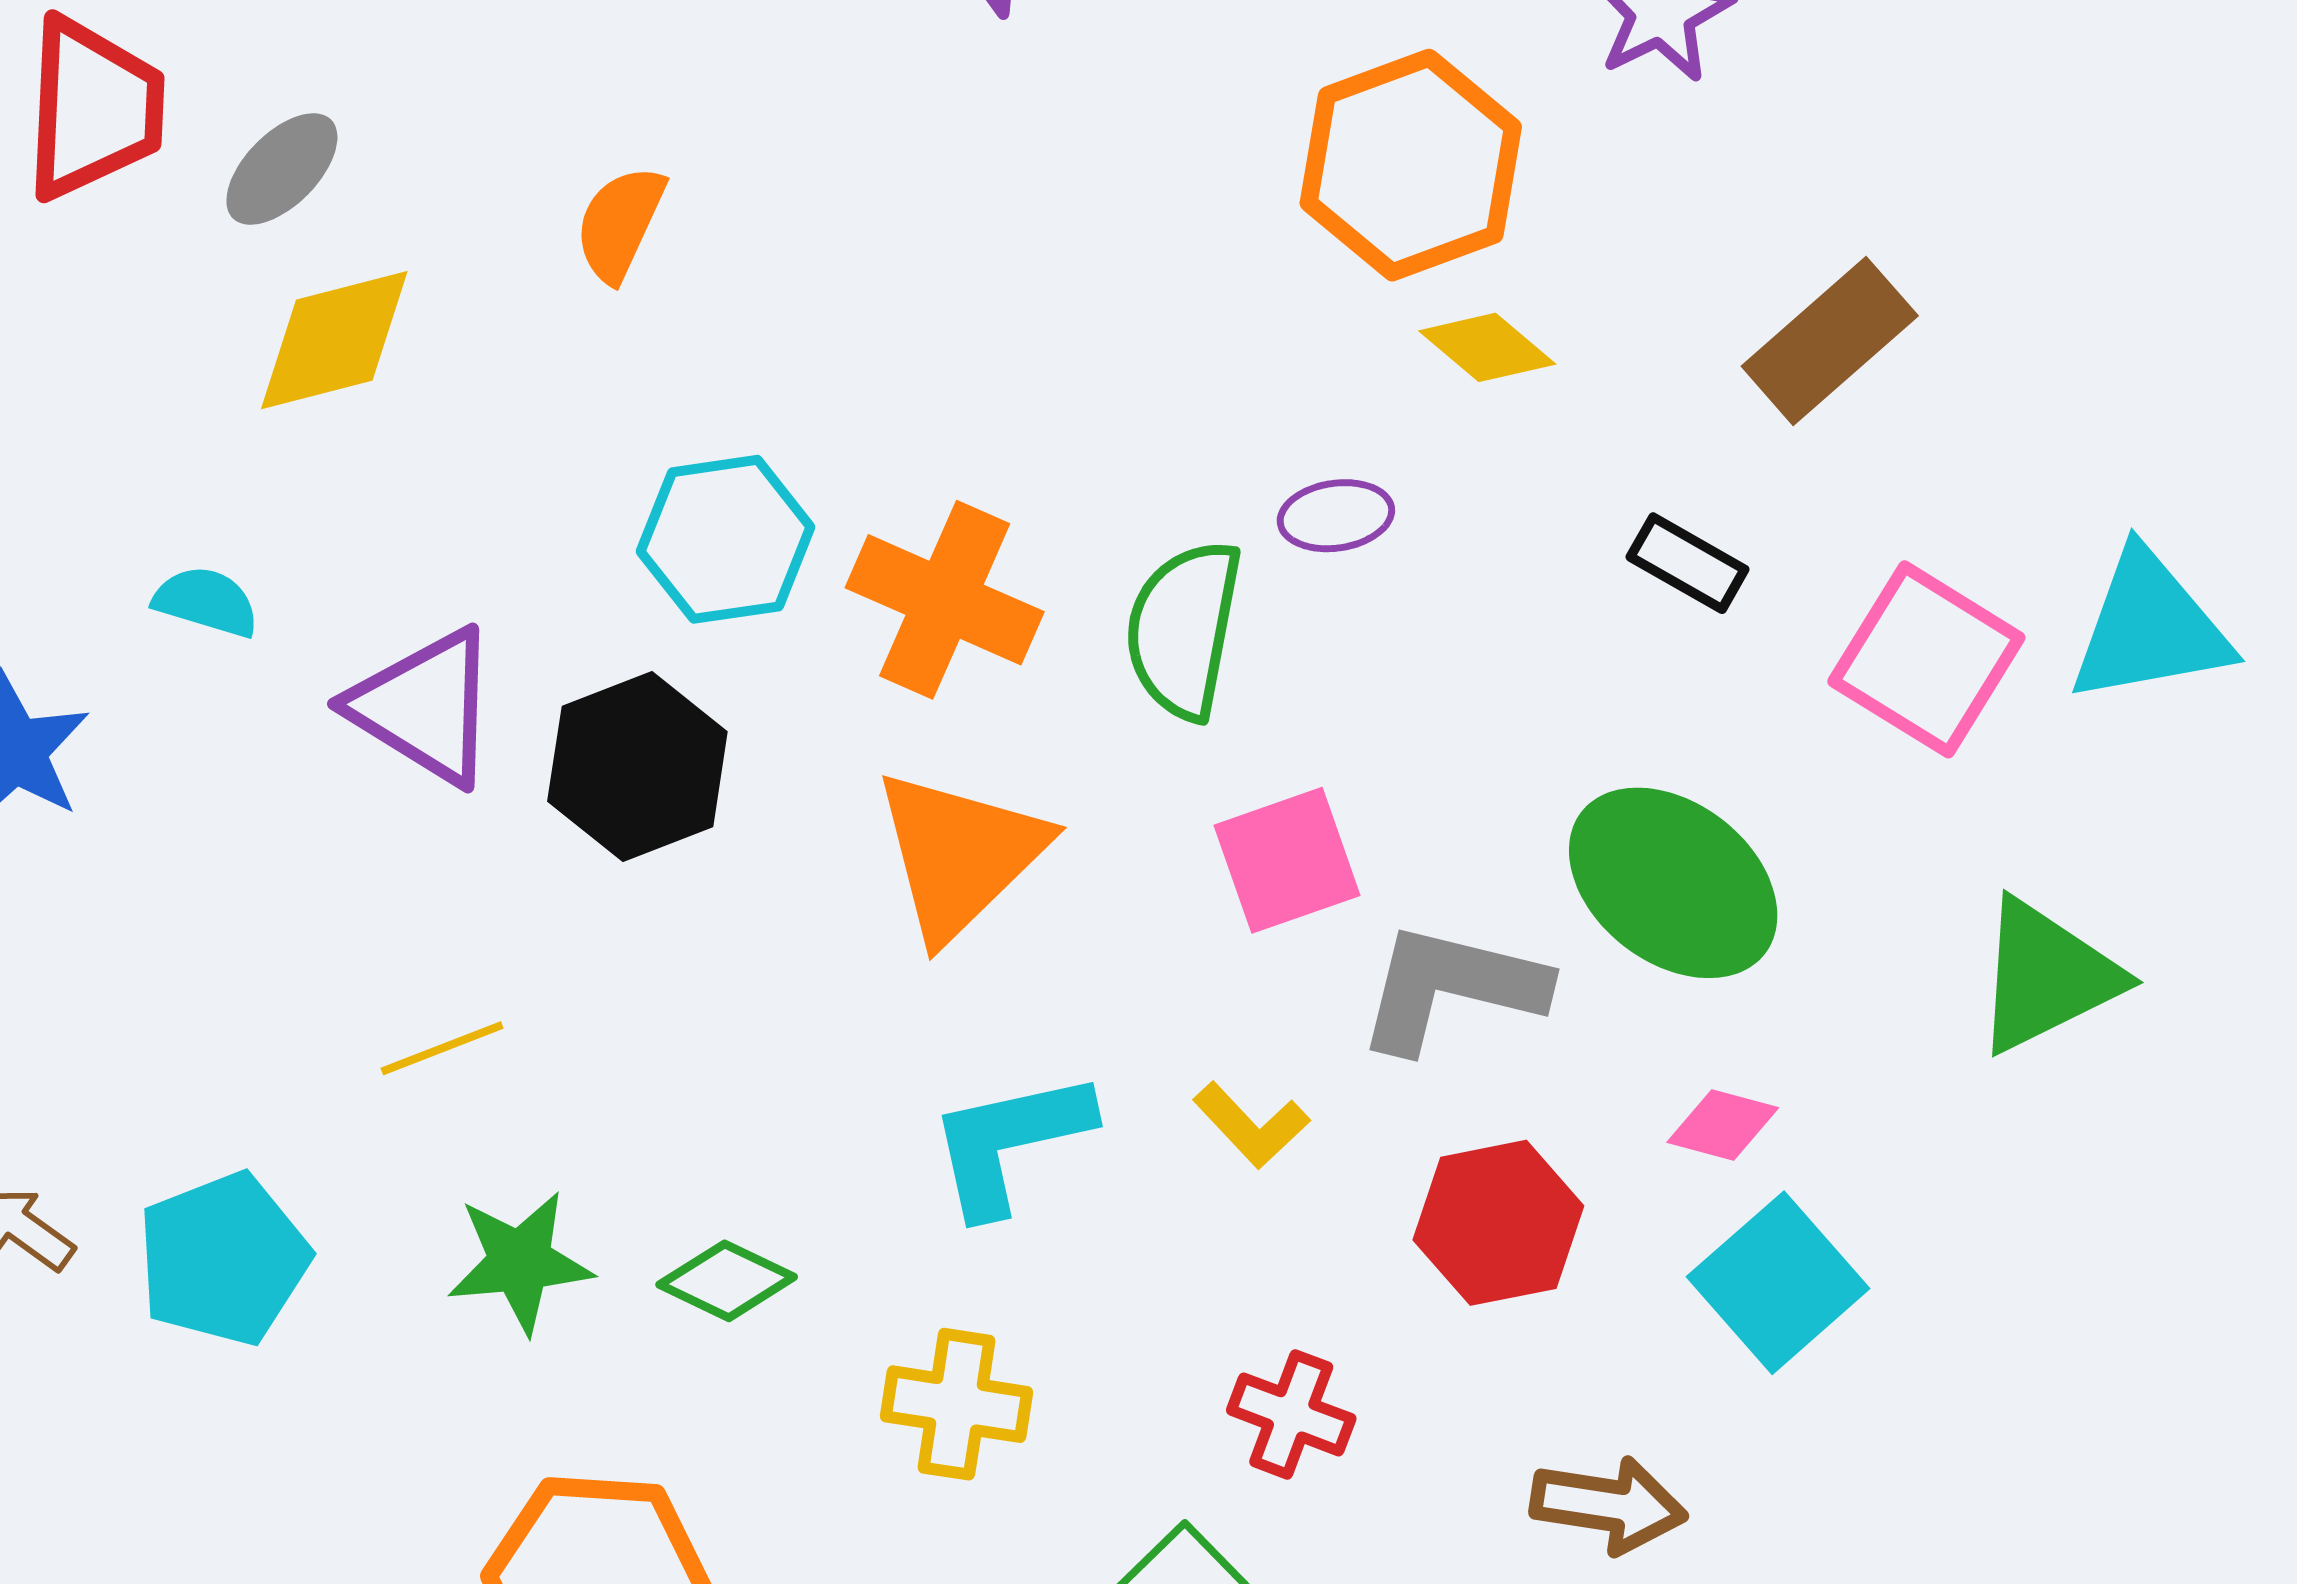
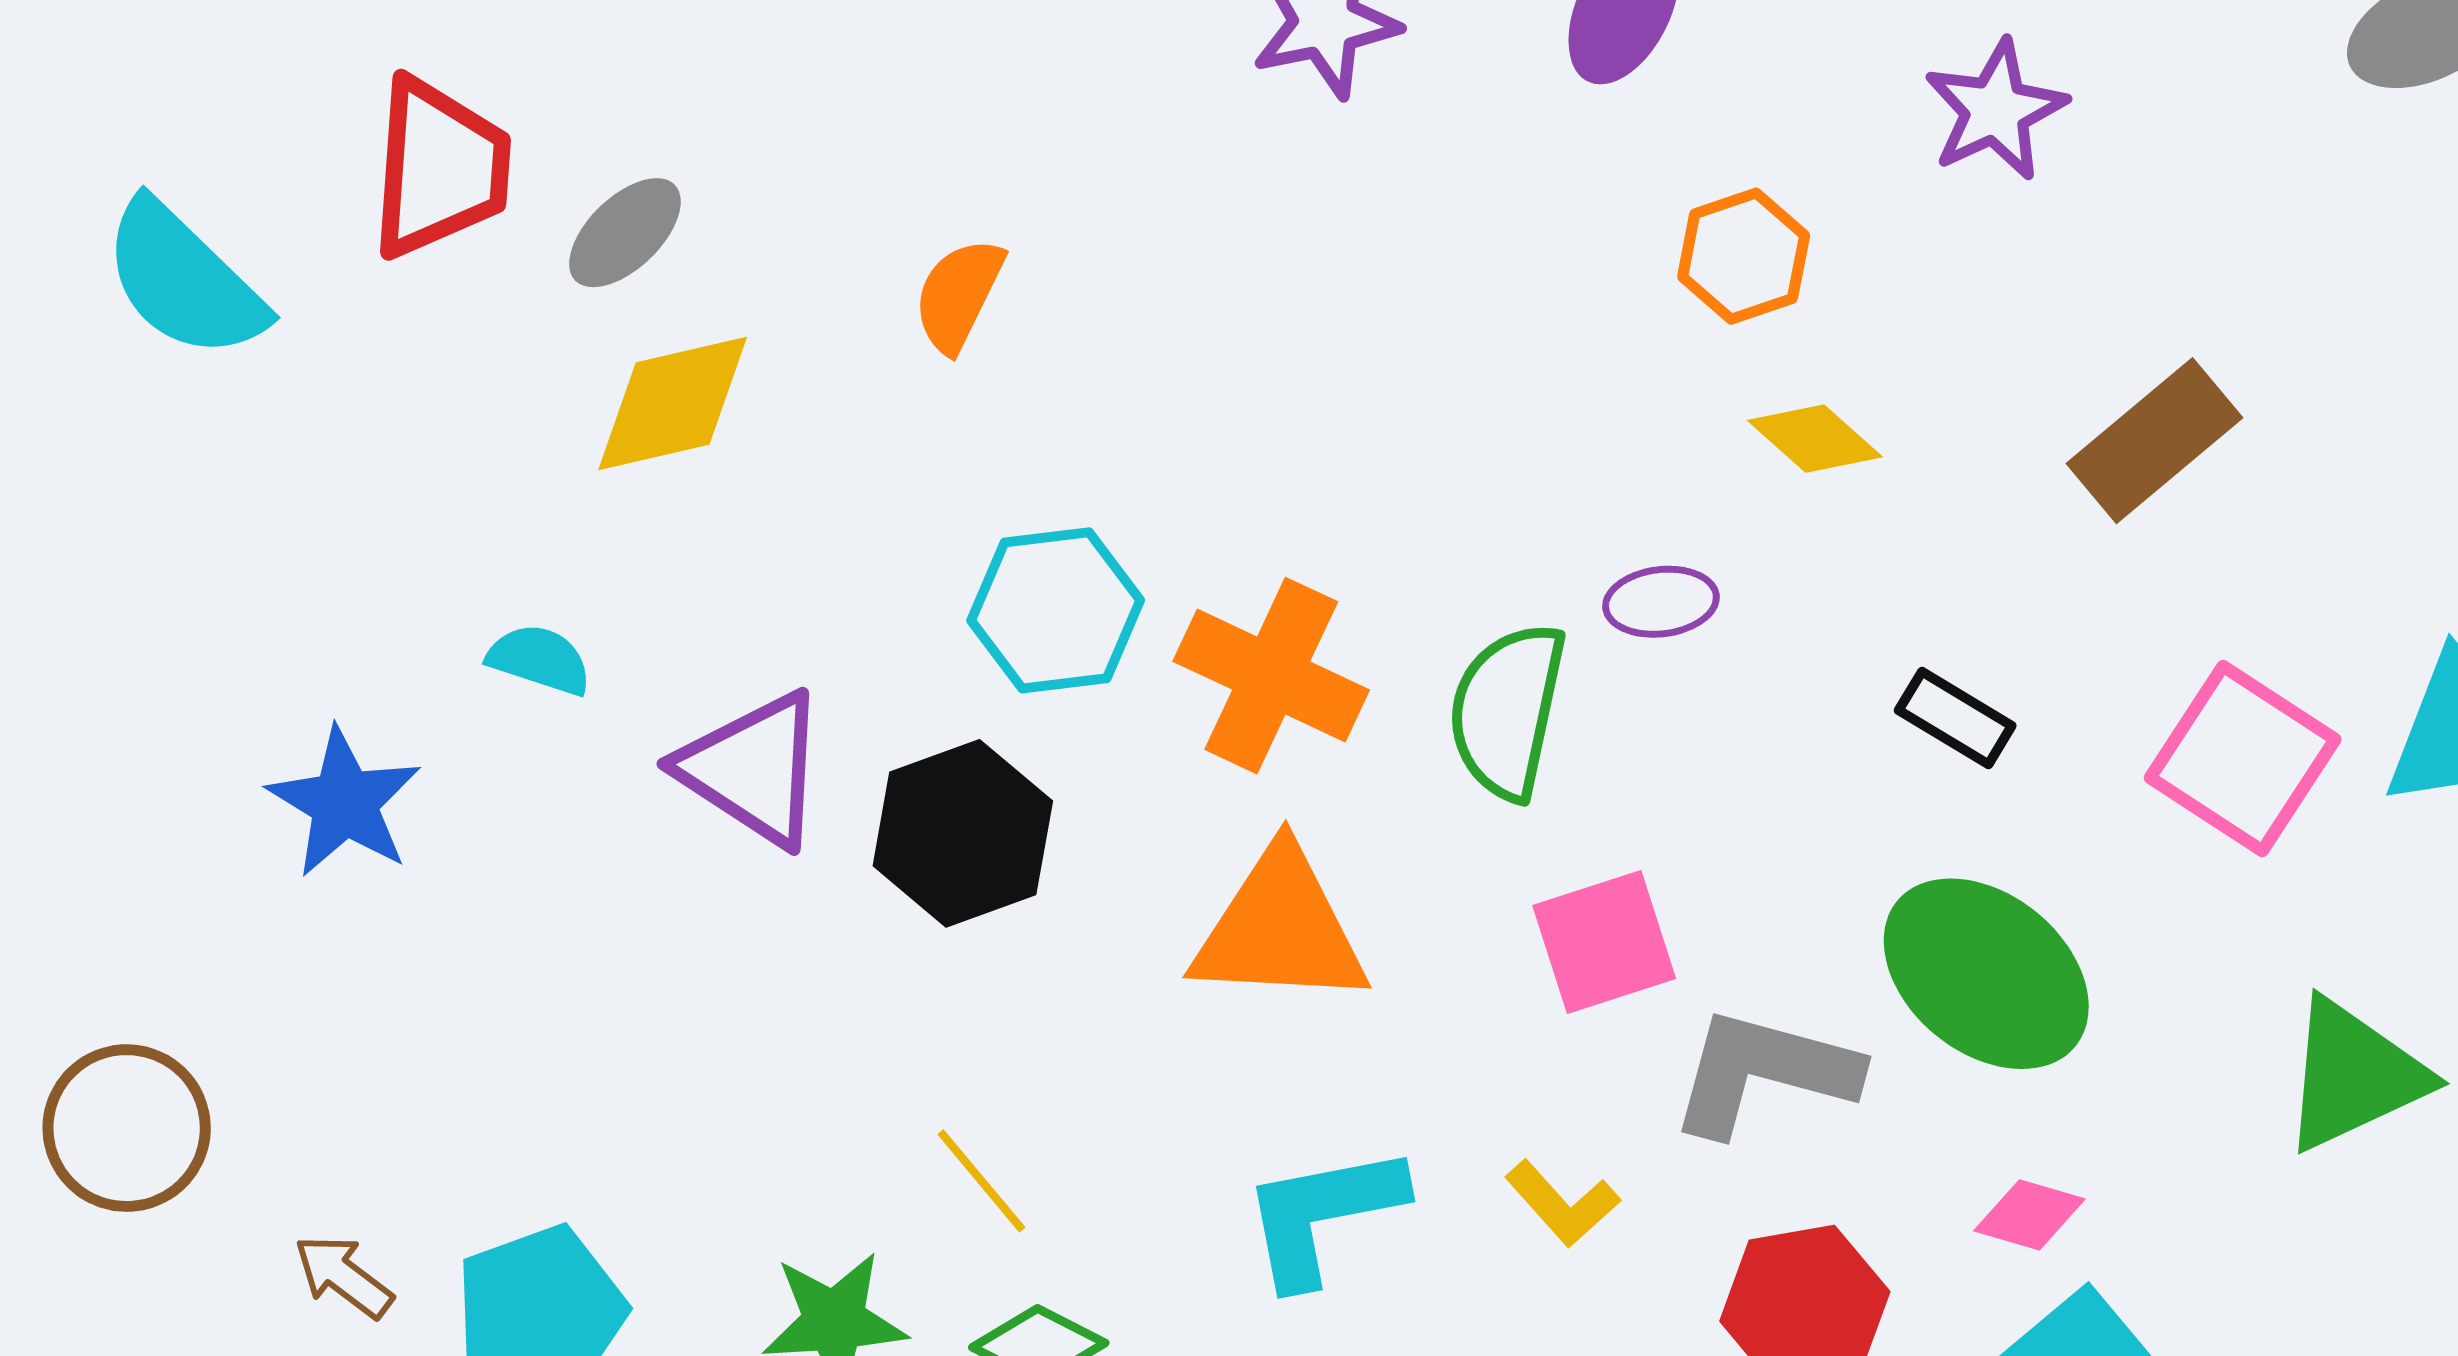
orange hexagon: (1411, 165) -> (1744, 256), size x0.6
black rectangle: (1688, 563) -> (1955, 718), moved
orange triangle: (960, 855) -> (1280, 928), turned 46
yellow line: (442, 1048) -> (981, 1181), moved, turned 70

